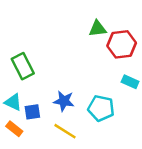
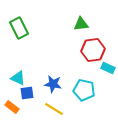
red hexagon: (122, 44) -> (93, 50), moved
green rectangle: (23, 66) -> (19, 28), moved
cyan triangle: (13, 102) -> (18, 78), moved

